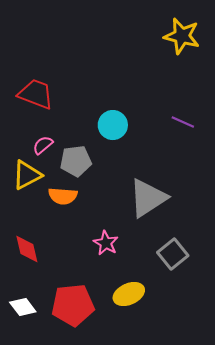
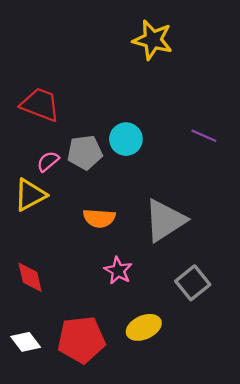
yellow star: (182, 36) -> (153, 40), moved
gray pentagon: (76, 161) -> (85, 152), moved
orange semicircle: (63, 196) -> (99, 218), moved

